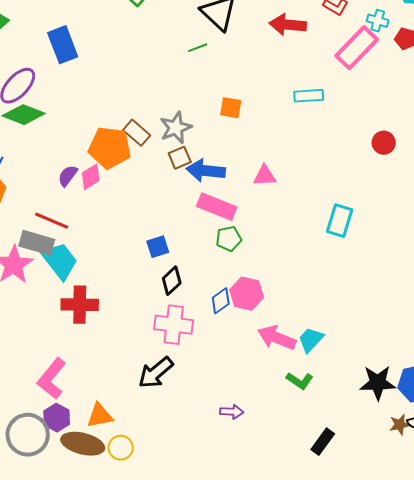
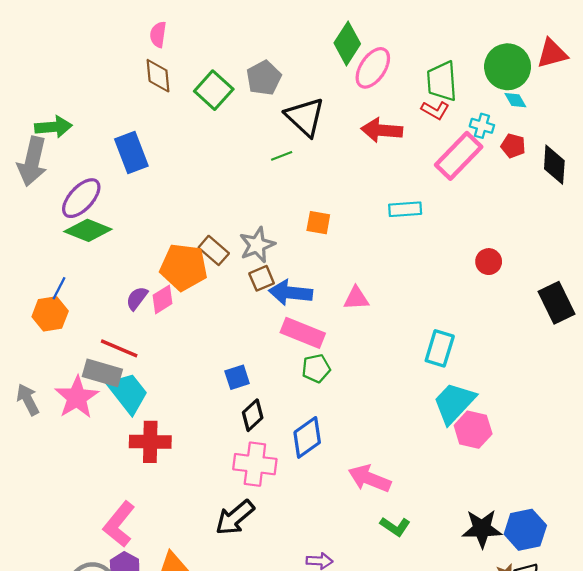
pink hexagon: (247, 294) -> (473, 430), moved
blue diamond: (221, 301) -> (307, 437), size x1.4
cyan trapezoid: (311, 340) -> (454, 403), moved, size x1.5

